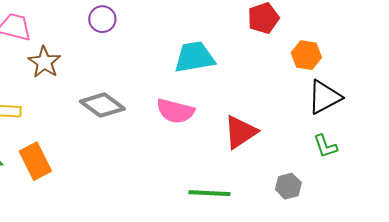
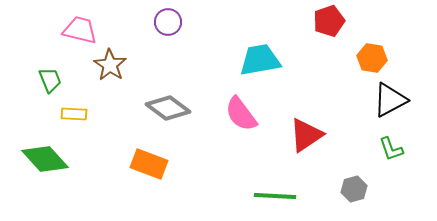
pink semicircle: (175, 111) -> (241, 114), turned 39
orange rectangle: (35, 161) -> (149, 164), moved, turned -42

